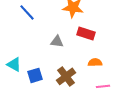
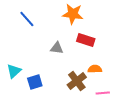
cyan triangle: (14, 64) -> (14, 71), turned 49
brown cross: (66, 76) -> (77, 81), moved

